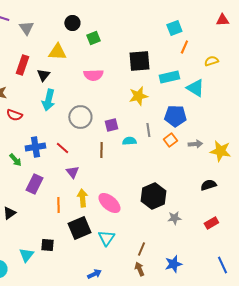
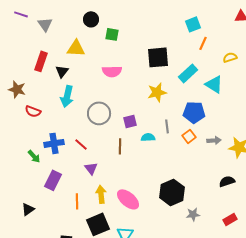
green square: (93, 38) -> (112, 34), turned 32
cyan rectangle: (169, 77) -> (188, 73), turned -30

